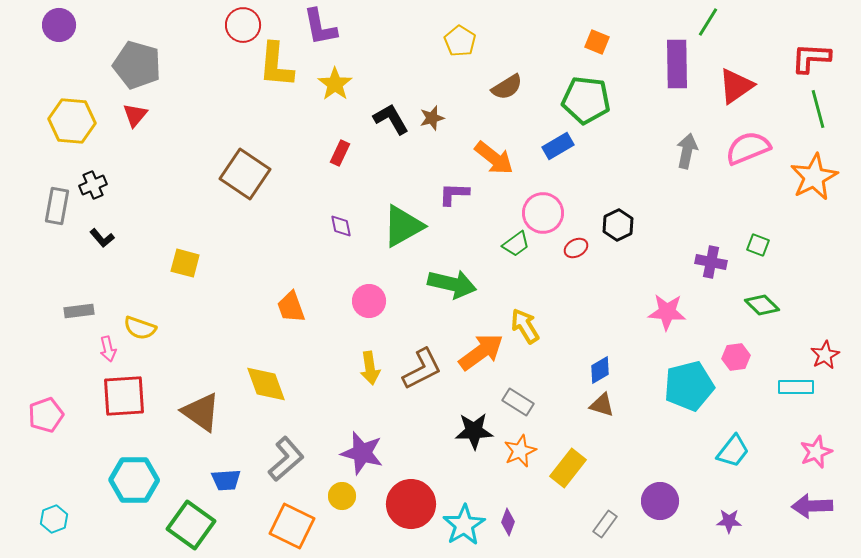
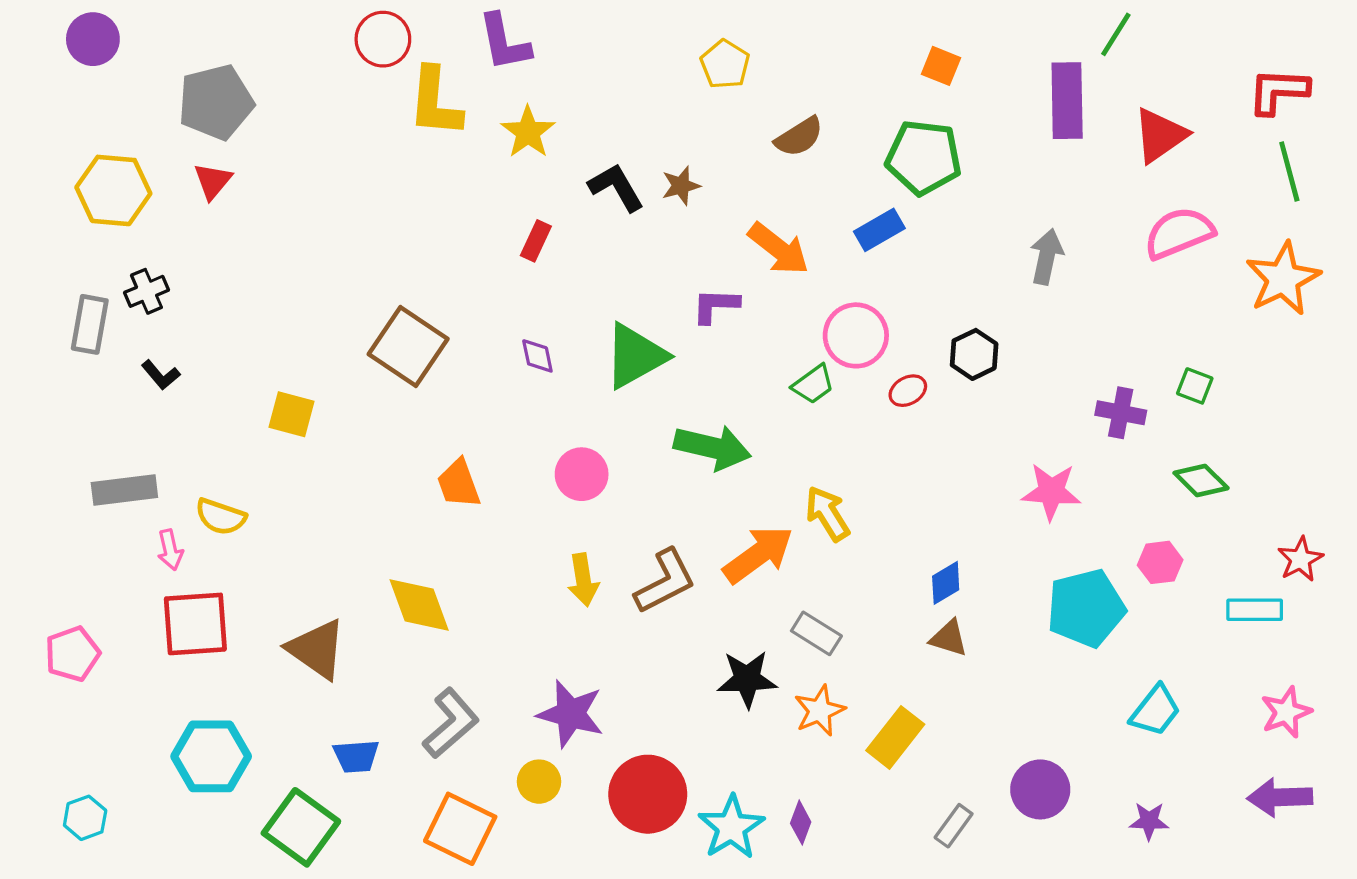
gray pentagon: (137, 65) -> (216, 102), turned -30
gray arrow: (687, 151) -> (1047, 257), moved
brown square: (245, 174) -> (408, 346), moved
gray rectangle: (79, 311) -> (124, 490), size x1.4

